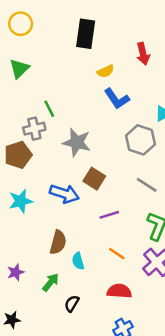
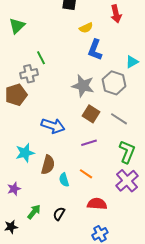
blue L-shape: (117, 99) -> (95, 50), turned 55
gray star: (77, 142) -> (83, 86), moved
brown square: (94, 179) -> (91, 114), moved
cyan star: (21, 201) -> (25, 153), moved
orange line: (117, 254) -> (86, 174), moved
green arrow: (51, 282) -> (34, 212), moved

